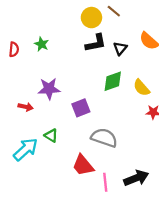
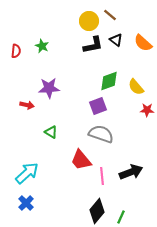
black triangle: (120, 48) -> (116, 40), moved, turned -32
purple square: (81, 108) -> (98, 106), moved
cyan arrow: (26, 149) -> (27, 173), moved

